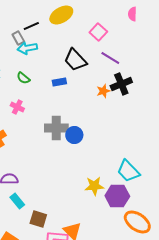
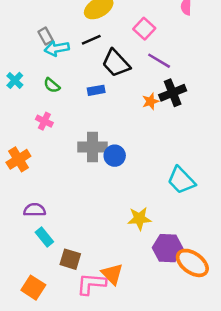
black line: (31, 26) -> (91, 40), moved
cyan trapezoid: (128, 171) -> (181, 180), moved
purple hexagon: (117, 196) -> (168, 248), moved

